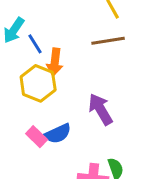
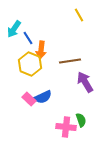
brown line: (108, 41) -> (70, 61), moved
purple arrow: (100, 109) -> (85, 82), moved

